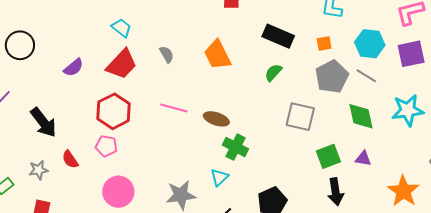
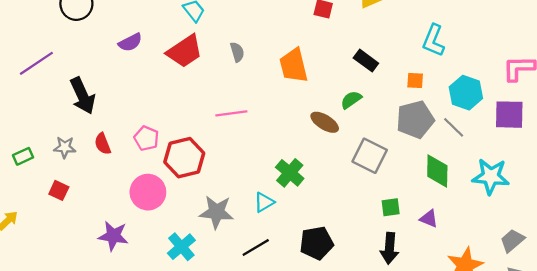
black rectangle: (278, 36) -> (366, 61), size x0.7
pink line: (174, 108) -> (231, 113), turned -36
red hexagon: (114, 111) -> (184, 158), moved
brown ellipse: (216, 119) -> (325, 122), moved
green square: (328, 156) -> (391, 207), size x0.7

